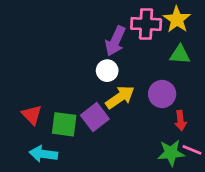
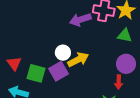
purple arrow: (115, 41) -> (80, 20), turned 40
white circle: (107, 71) -> (63, 53), moved
purple circle: (162, 94) -> (126, 64), moved

